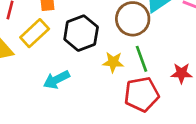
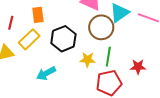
green line: (141, 59) -> (108, 57), turned 30

